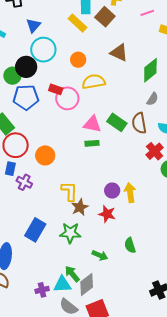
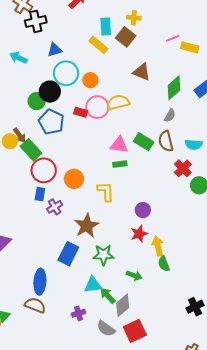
pink line: (147, 13) -> (173, 38), moved
blue triangle: (33, 25) -> (55, 50), turned 35
orange circle: (78, 60) -> (90, 80), moved
blue pentagon: (26, 97) -> (51, 122), turned 30
pink circle: (67, 98) -> (97, 107), moved
gray semicircle: (152, 99) -> (170, 115), moved
purple cross: (24, 182) -> (55, 207), turned 35
yellow L-shape: (69, 191) -> (106, 192), moved
yellow arrow: (130, 193) -> (158, 246), moved
brown star: (80, 207) -> (87, 226), moved, size x1.4
red star: (107, 214) -> (139, 234), turned -30
cyan triangle: (62, 284) -> (93, 285), moved

